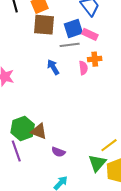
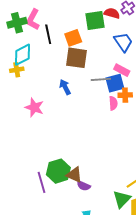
blue square: (73, 29) -> (115, 83), moved
blue arrow: (53, 67) -> (65, 87), moved
green hexagon: (23, 128) -> (58, 171), moved
brown triangle: (39, 131) -> (74, 175), moved

